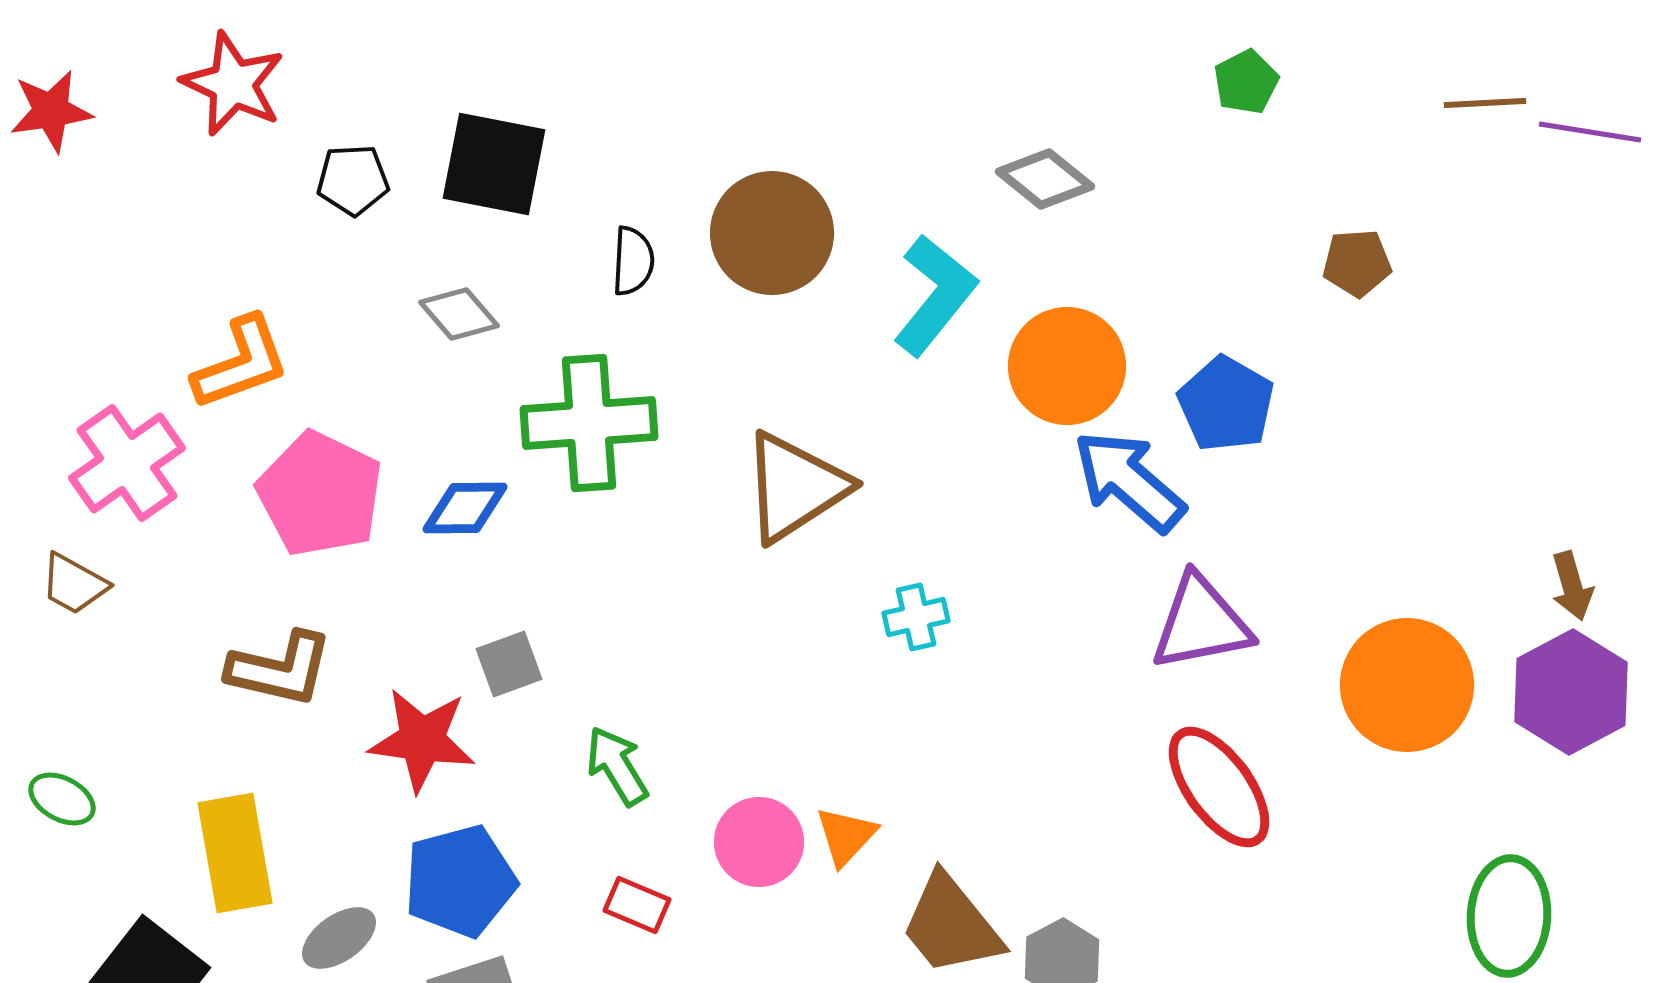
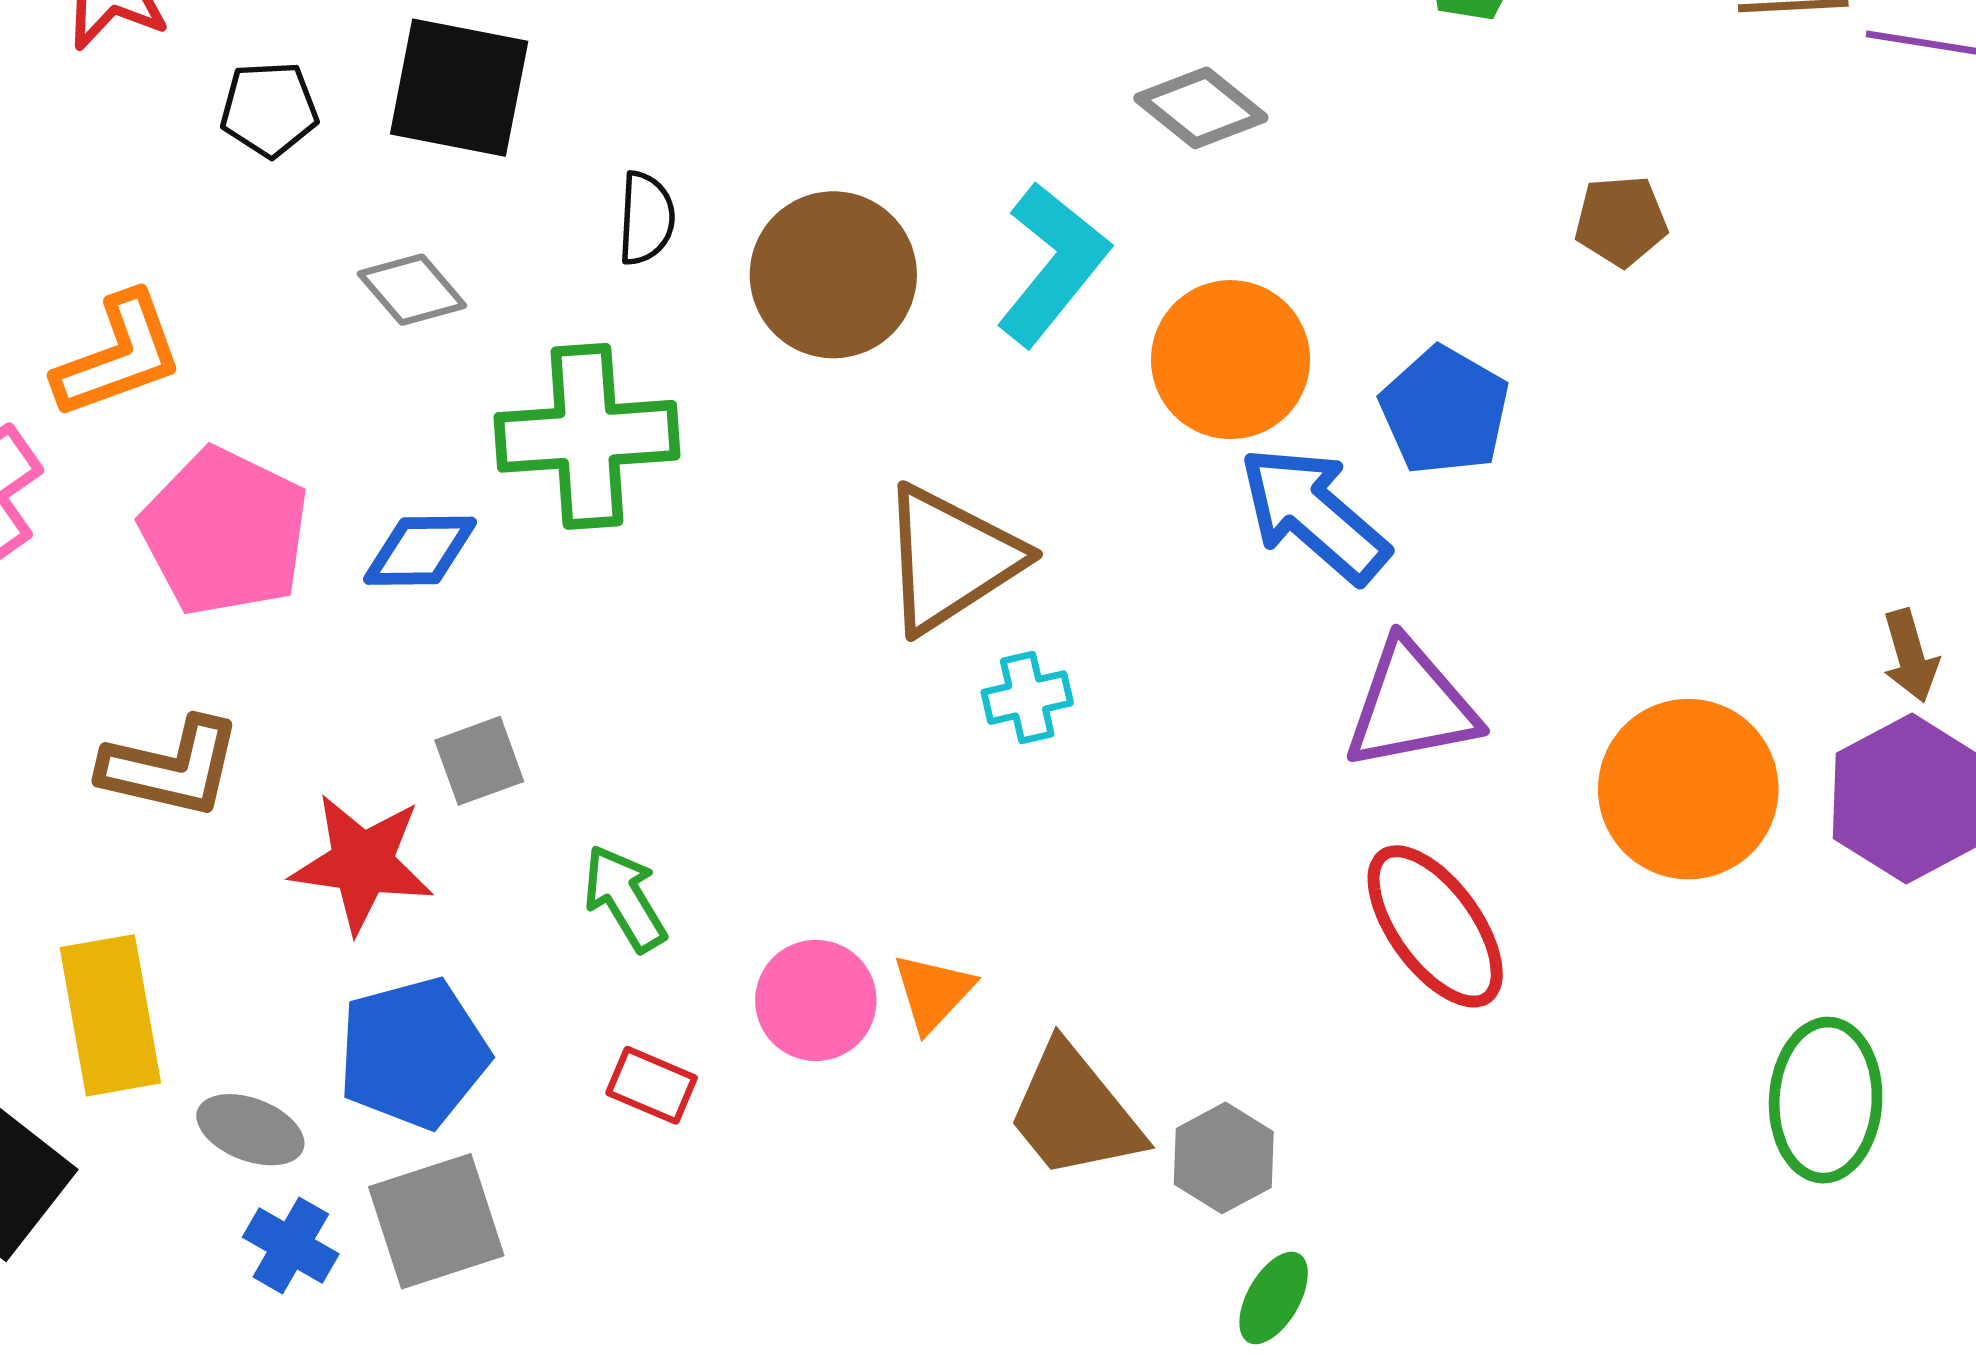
brown circle: (772, 233) -> (833, 275), moved
brown triangle: (795, 487) -> (950, 559), moved
gray ellipse: (339, 938) -> (250, 1130), turned 56

